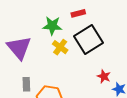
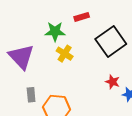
black square: (89, 40) -> (111, 41), moved

